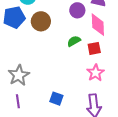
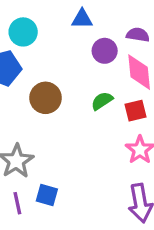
brown circle: (41, 21) -> (46, 98), moved
blue square: (56, 99) -> (47, 195), moved

